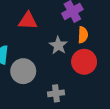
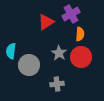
red triangle: (28, 21) -> (46, 22), moved, turned -36
gray star: (58, 45) -> (59, 53), moved

